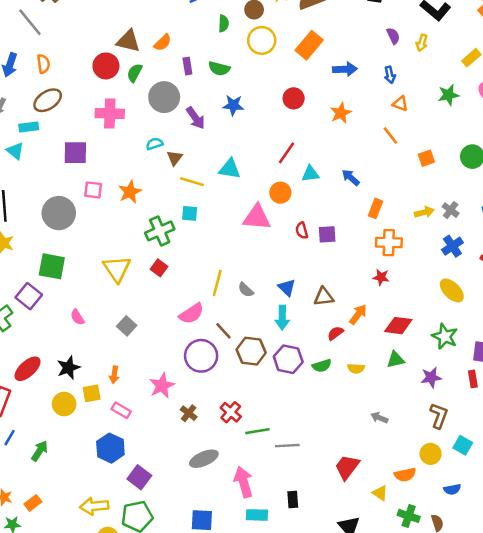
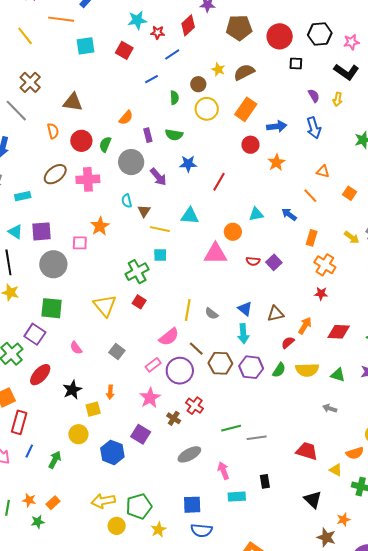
brown triangle: (128, 41) -> (73, 102), moved
orange semicircle: (43, 64) -> (53, 131), moved
blue arrow: (390, 75) -> (314, 128), size x1.5
red circle: (294, 98) -> (250, 145), moved
brown ellipse: (48, 100) -> (55, 174), moved
orange triangle: (400, 104) -> (323, 171), moved
orange line: (390, 135) -> (310, 196), moved
cyan semicircle: (155, 144) -> (127, 201), turned -80
cyan triangle: (15, 151) -> (15, 232), moved
purple square: (75, 153) -> (41, 231), moved
red line: (286, 153) -> (219, 182), moved
orange square: (426, 158) -> (350, 193), turned -32
orange star: (130, 192) -> (100, 226), moved
yellow arrow: (424, 212) -> (352, 237), turned 56
red semicircle: (302, 230) -> (253, 261), turned -64
purple square: (327, 234) -> (274, 262), turned -35
orange cross: (389, 243) -> (325, 265), turned 35
green triangle: (396, 360) -> (338, 375), moved, turned 35
green semicircle: (322, 366) -> (279, 370), turned -35
yellow semicircle: (356, 368) -> (307, 370), size x1.6
red ellipse: (28, 369) -> (40, 375), moved
yellow circle: (64, 404) -> (78, 434), moved
pink rectangle: (121, 410) -> (153, 365), moved, turned -63
red cross: (231, 412) -> (195, 406), moved
red trapezoid: (347, 467) -> (307, 451), turned 75
purple square: (139, 477) -> (141, 434), moved
pink arrow: (244, 482) -> (223, 471), size x0.7

